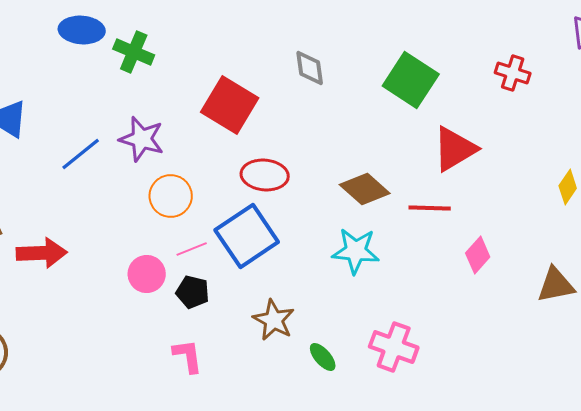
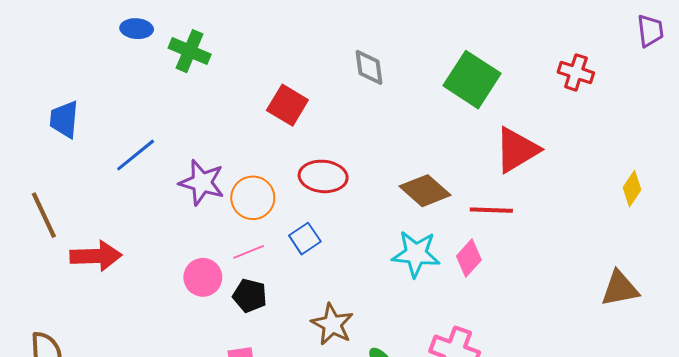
blue ellipse: (82, 30) -> (137, 29), size x0.7
red square: (230, 105) -> (287, 105), size x0.7
purple star: (142, 139) -> (202, 183), moved
orange circle: (171, 196) -> (253, 198), moved
blue square: (247, 236) -> (305, 239), size x0.5
pink diamond: (478, 255) -> (469, 258), moved

